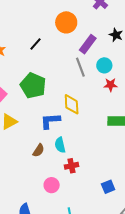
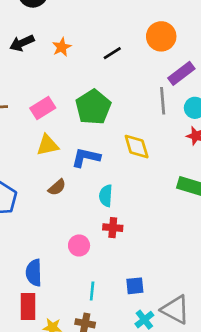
yellow diamond: (72, 104) -> (137, 147), turned -30
blue L-shape: (50, 121) -> (86, 157), moved
brown semicircle: (39, 150) -> (57, 187), moved
blue square: (108, 187) -> (135, 286), moved

